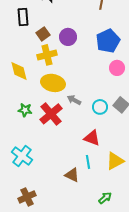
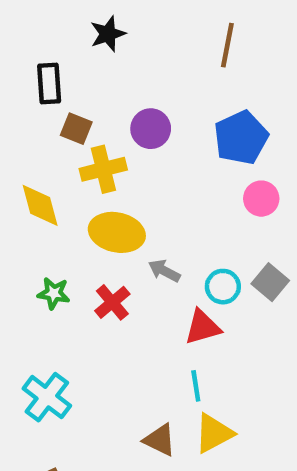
brown square: (43, 34) -> (76, 129), moved, turned -32
red cross: (51, 114) -> (112, 302), size x0.7
red triangle: (92, 138) -> (203, 327), moved, turned -36
yellow triangle: (115, 161) -> (214, 433), moved
cyan line: (88, 162) -> (196, 386), moved

